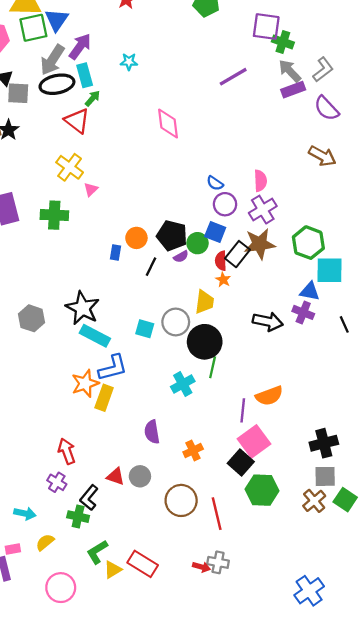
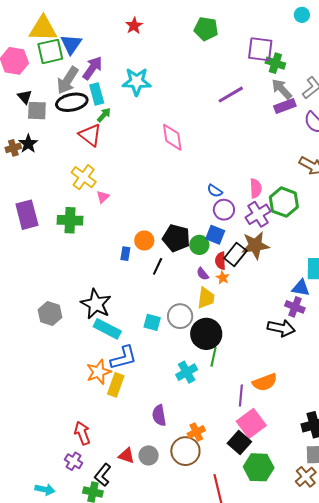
cyan star: (129, 62) -> (137, 82), size x1.8
green hexagon: (308, 243) -> (284, 202), moved
purple semicircle: (181, 257) -> (203, 274), moved, turned 80
black arrow: (268, 322) -> (281, 328), moved
brown circle: (181, 500) -> (185, 451), moved

